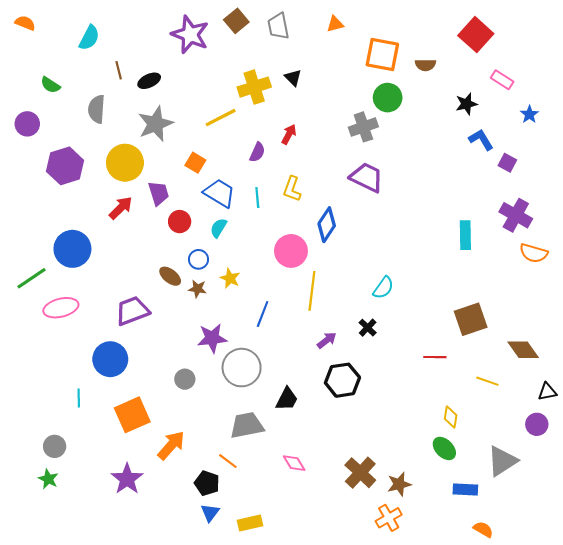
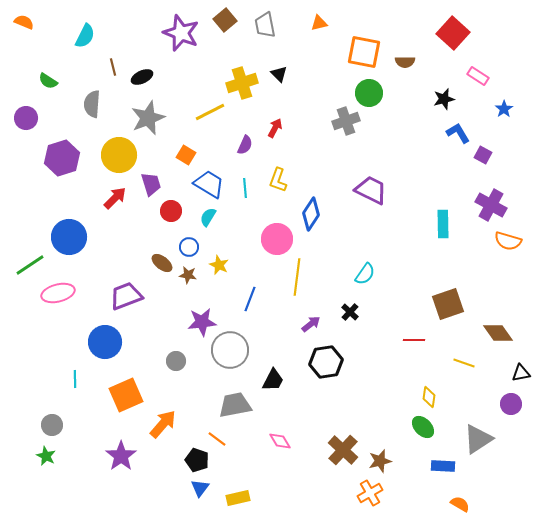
purple trapezoid: (367, 177) -> (371, 190), moved

